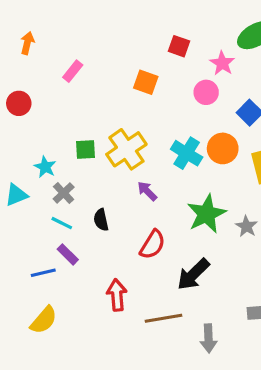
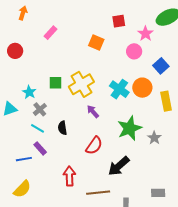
red square: (179, 46) -> (119, 21), turned -32

